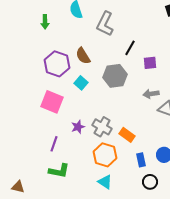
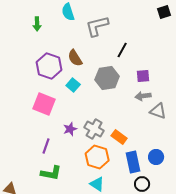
gray L-shape: (105, 24) -> (97, 26), turned 50
purple square: (150, 63) -> (143, 76), moved
blue rectangle: (141, 160) -> (133, 162), size x1.5

